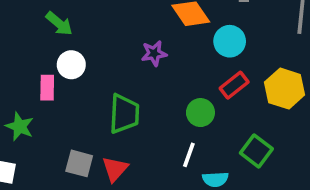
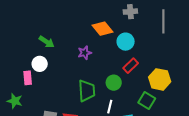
green arrow: (59, 24) -> (47, 42), moved
yellow hexagon: (285, 89) -> (160, 79), moved
green trapezoid: (124, 114) -> (87, 91), moved

